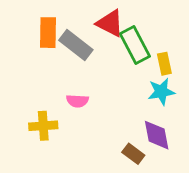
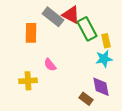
orange rectangle: (48, 33) -> (31, 33), moved
gray rectangle: (76, 45) -> (53, 17), moved
pink semicircle: (77, 101) -> (50, 65), turned 48

